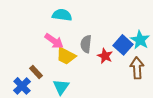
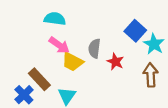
cyan semicircle: (62, 15) -> (55, 19), moved
blue square: (123, 45) -> (135, 31), moved
brown rectangle: (36, 72) -> (39, 79), size x1.5

